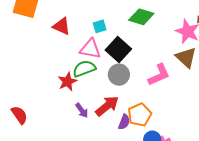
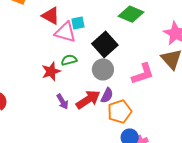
cyan square: (100, 26) -> (78, 23), moved
pink triangle: (90, 49) -> (65, 32), moved
green semicircle: (84, 69) -> (69, 60), size x0.7
purple semicircle: (124, 122) -> (107, 95), moved

